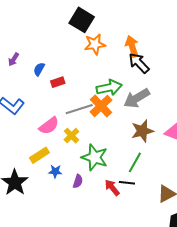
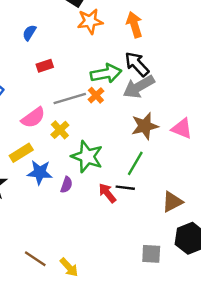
black arrow: (139, 63) -> (137, 64), moved
blue semicircle: (39, 69) -> (29, 33), moved
orange cross: (101, 106) -> (96, 95), size x0.6
blue star: (55, 171) -> (40, 172), size x1.5

